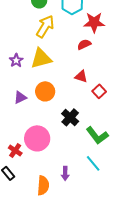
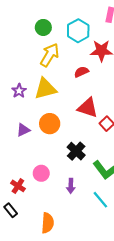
red semicircle: (84, 44) -> (81, 72), moved
red triangle: (81, 76) -> (88, 108), size x1.5
pink circle: (37, 138) -> (41, 173), size x0.6
purple arrow: (65, 173) -> (71, 186), moved

